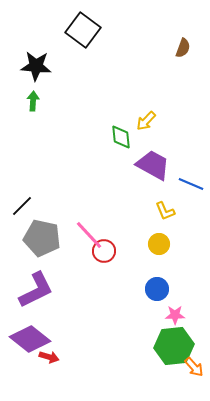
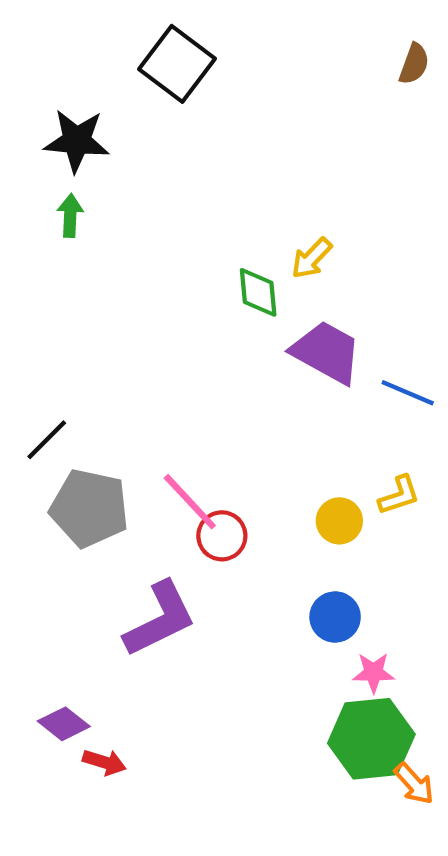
brown semicircle: (183, 48) -> (414, 64), moved
yellow L-shape: (165, 211) -> (399, 495), moved, turned -85
purple L-shape: (36, 290) -> (160, 619), moved
purple diamond: (30, 339) -> (64, 724), size x0.6

